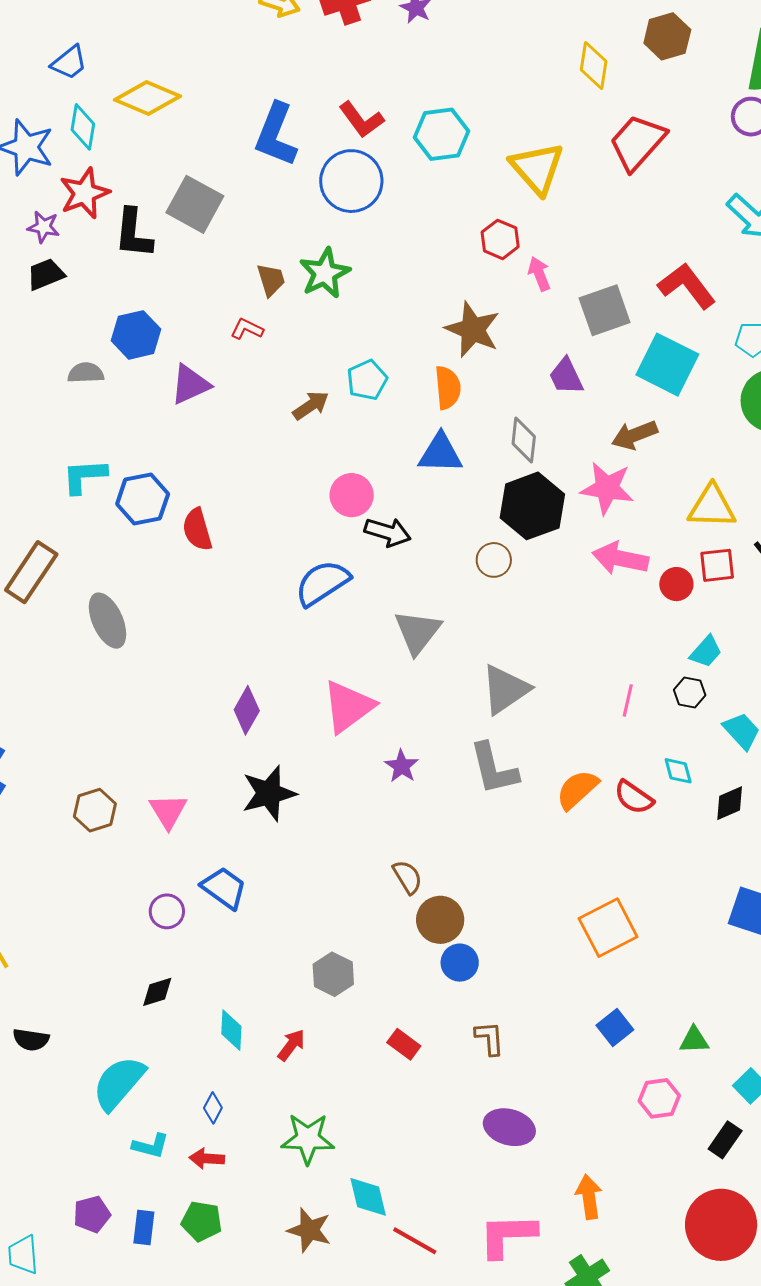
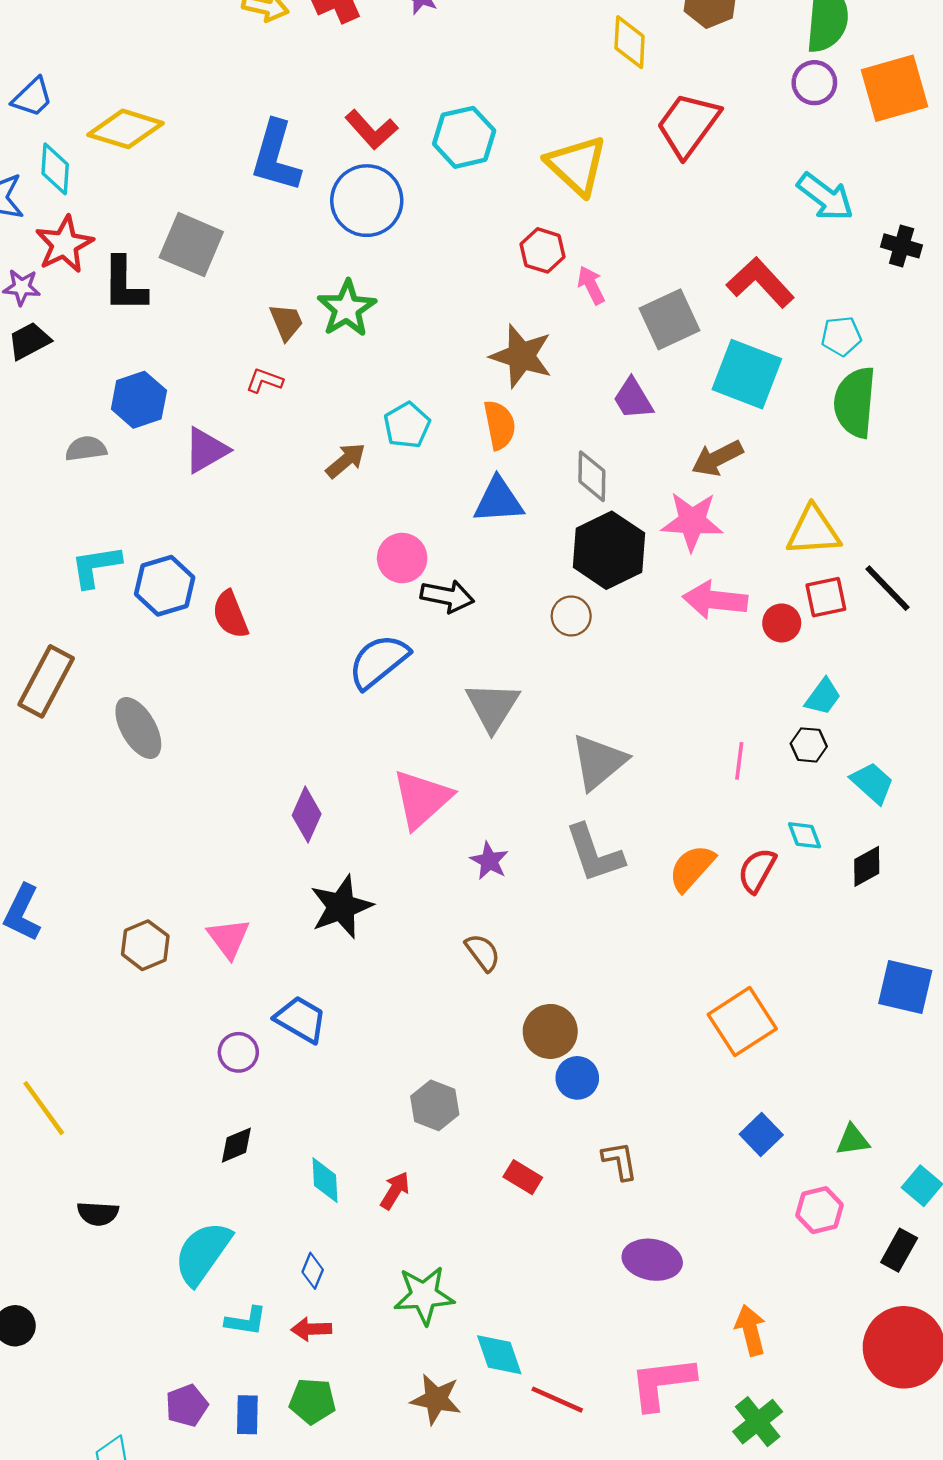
red semicircle: (634, 797) -> (757, 870), turned 90
brown semicircle: (408, 877) -> (483, 952), moved

